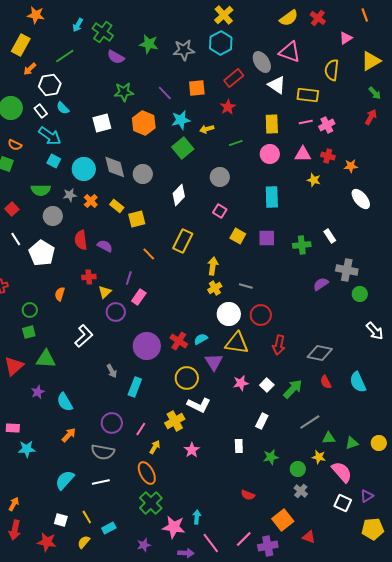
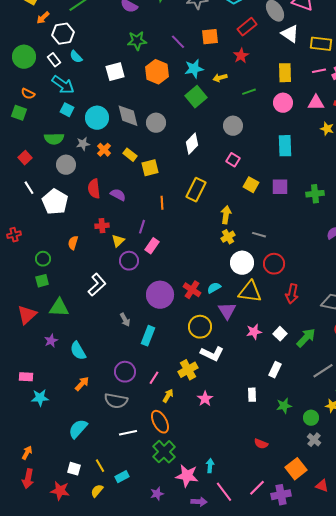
orange line: (149, 254) -> (162, 203), turned 40
white line: (101, 482) -> (128, 433), moved

